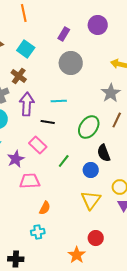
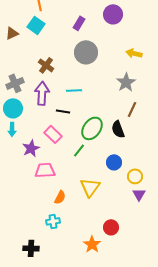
cyan square: (26, 49) -> (36, 25), moved
brown cross: (19, 76) -> (46, 65), moved
green ellipse: (89, 127) -> (92, 128), moved
black semicircle: (104, 153) -> (118, 129), moved
blue circle: (91, 170) -> (114, 162), moved
yellow triangle: (91, 200) -> (90, 187), moved

